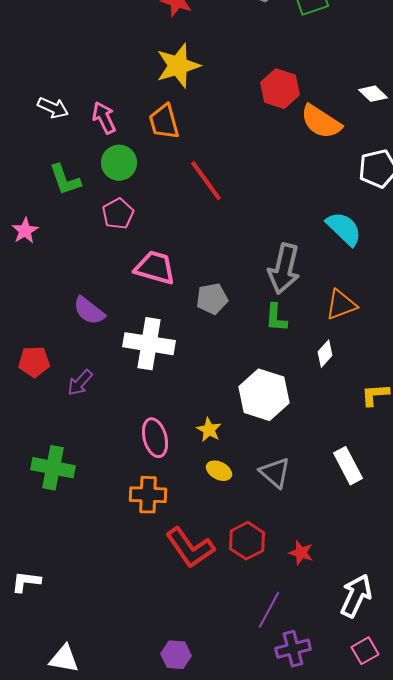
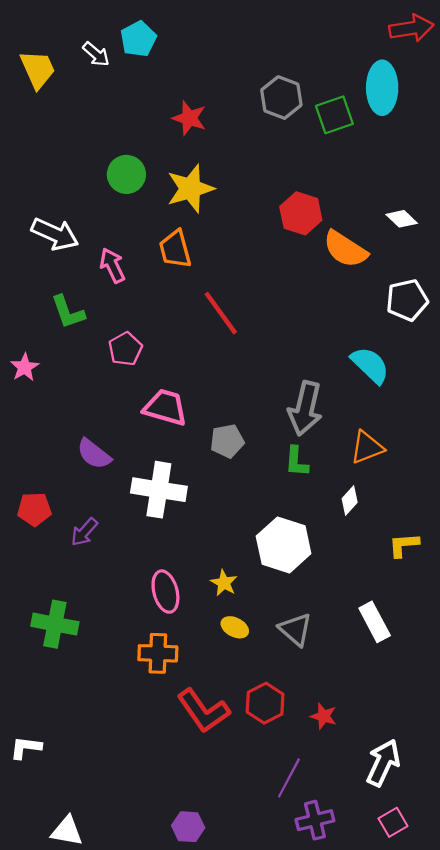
white arrow: (53, 108) -> (55, 234), size x1.4
pink arrow: (104, 118) -> (112, 265), moved
green circle: (119, 163) -> (126, 174), moved

